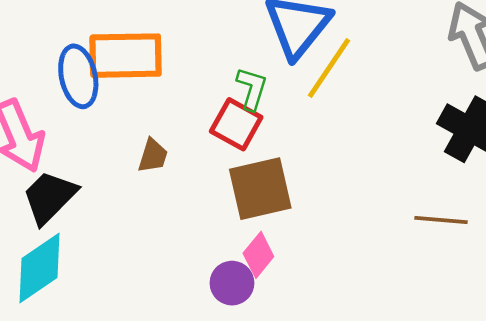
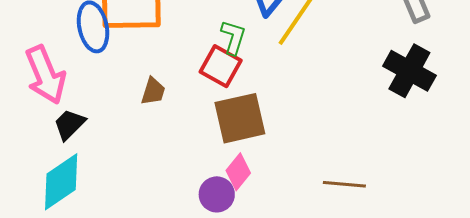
black trapezoid: (49, 197) -> (69, 124), size x0.7
brown line: (441, 220) -> (344, 184), moved

